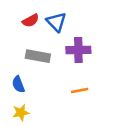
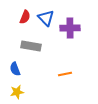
red semicircle: (31, 21) -> (25, 17), turned -40
purple cross: (78, 50) -> (70, 28), moved

